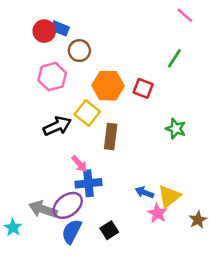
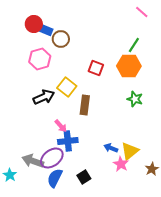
blue rectangle: (60, 28) -> (46, 30), moved
orange hexagon: (108, 86) -> (129, 66), moved
red square: (143, 88) -> (96, 68), moved

